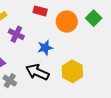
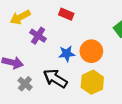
orange circle: (67, 22) -> (91, 51), moved

